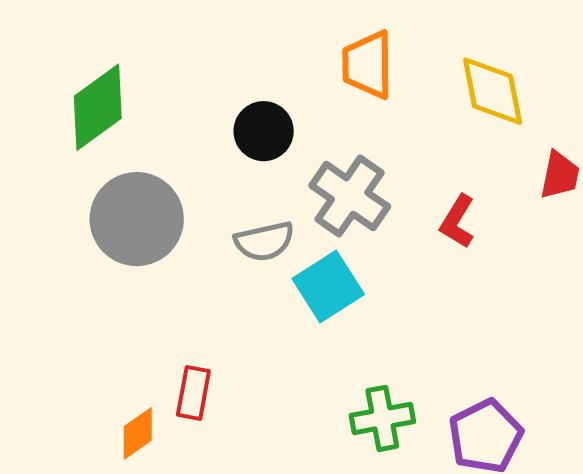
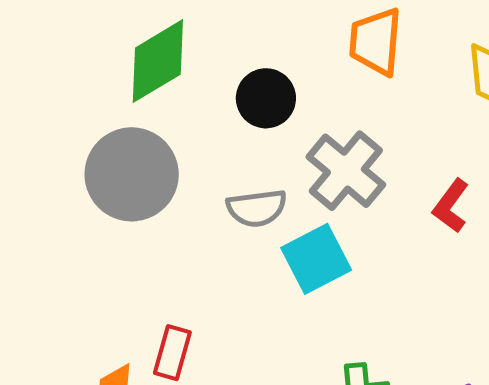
green diamond: (98, 107) -> (158, 61), moved

